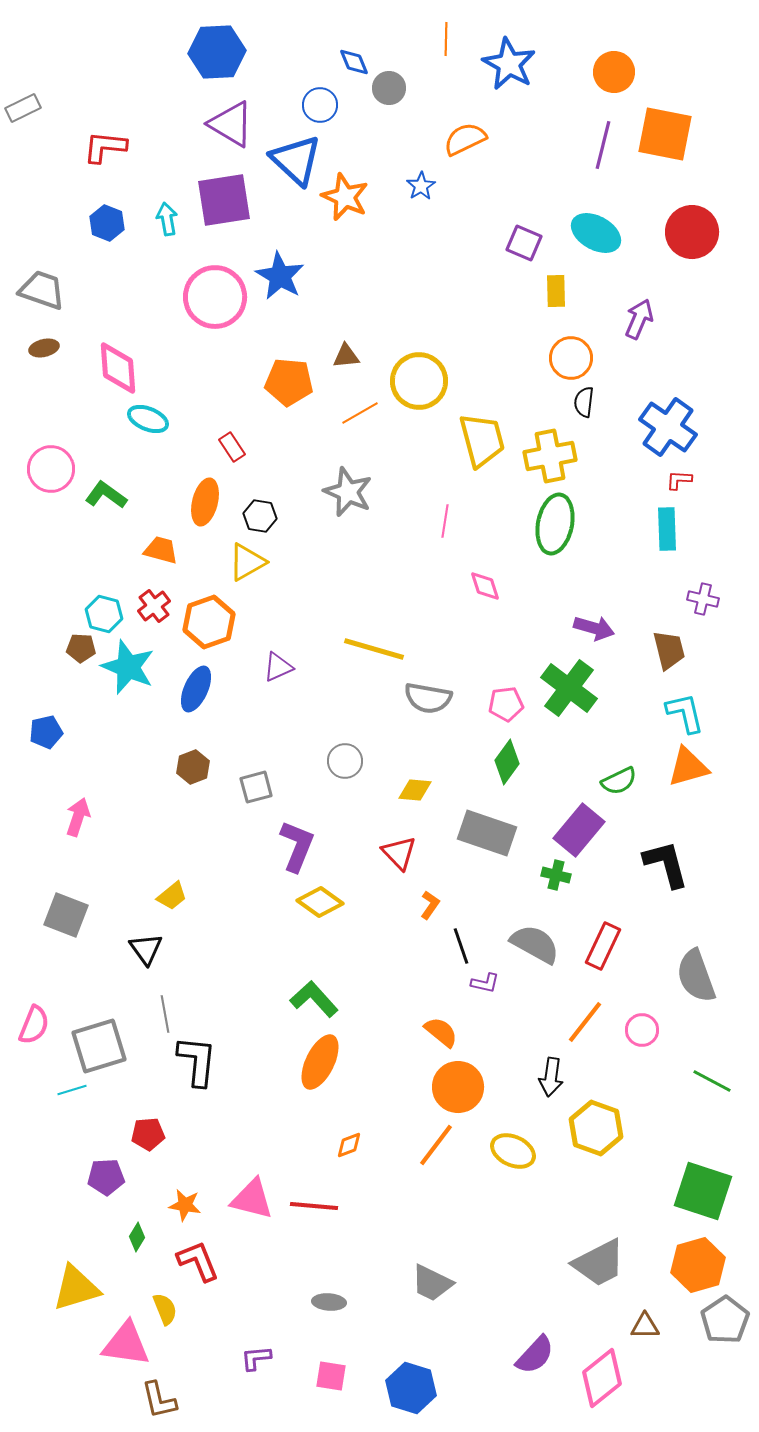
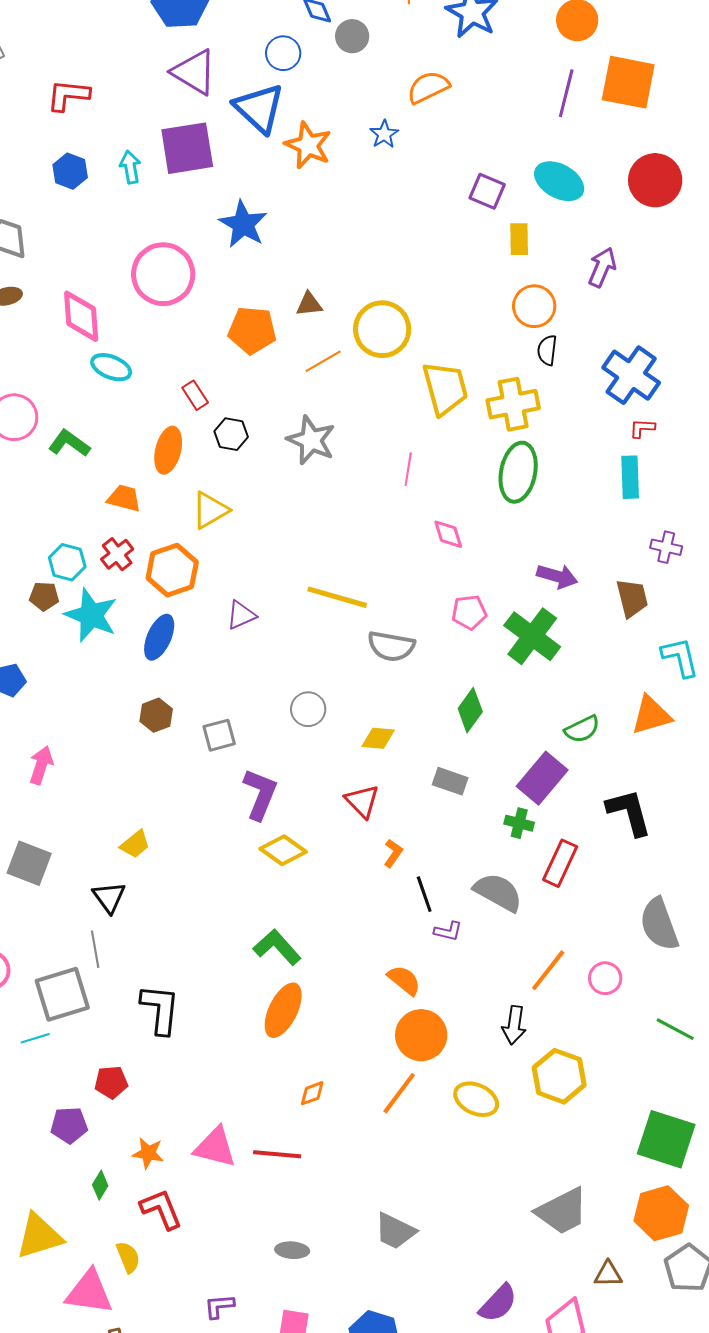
pink circle: (215, 297) -> (163, 274), moved
black hexagon: (260, 516) -> (231, 434), moved
pink pentagon: (506, 704) -> (469, 612), moved
cyan L-shape: (685, 713) -> (680, 657), moved
gray rectangle: (487, 833) -> (450, 781), size x0.6
red rectangle: (603, 946) -> (560, 863), moved
gray line: (165, 1014) -> (95, 949), moved

